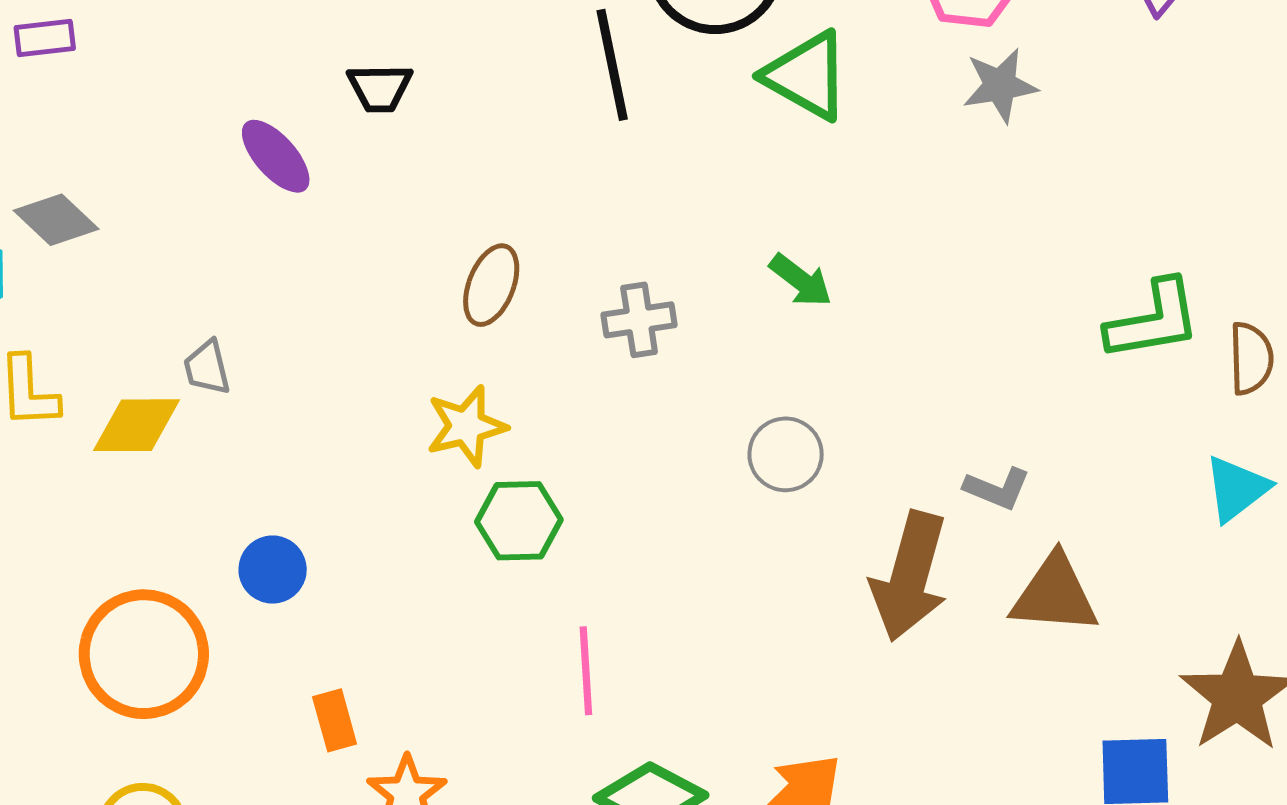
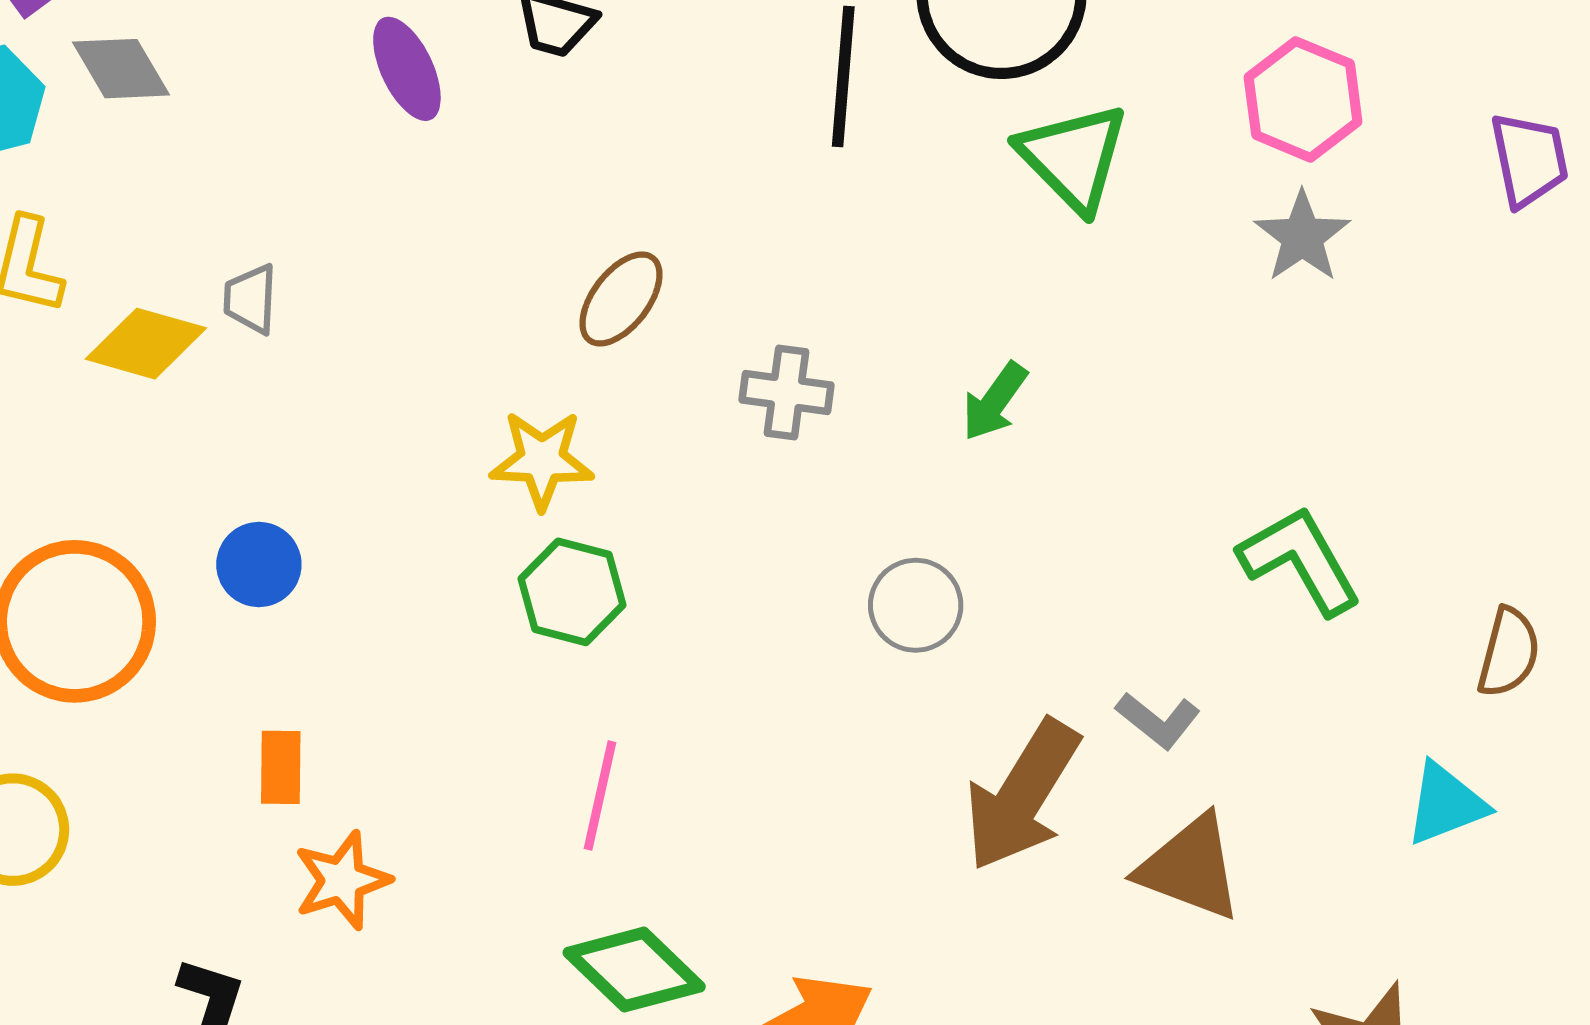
gray star: (1000, 85) -> (1302, 237), turned 30
green arrow: (801, 280) -> (995, 401), turned 72
green L-shape: (1153, 320) -> (1300, 560), moved, turned -126

